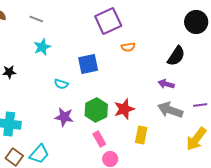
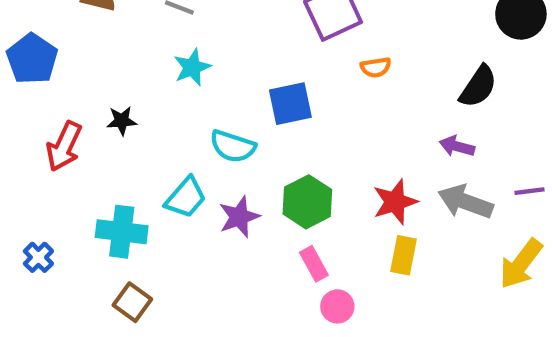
cyan semicircle: (61, 84) -> (233, 146), size x1.5
red star: (124, 109) -> (395, 202), moved
purple star: (64, 117) -> (239, 217), turned -30
cyan trapezoid: (39, 154) -> (186, 198), moved

